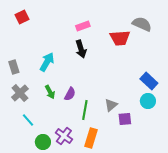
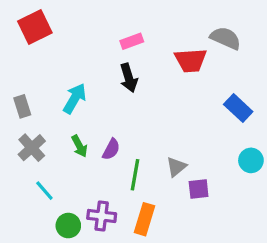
red square: (22, 17) -> (35, 27), size x1.5
blue rectangle: (149, 81) -> (238, 108), moved
cyan circle: (148, 101) -> (251, 160), moved
purple cross: (64, 136) -> (102, 216), turned -30

